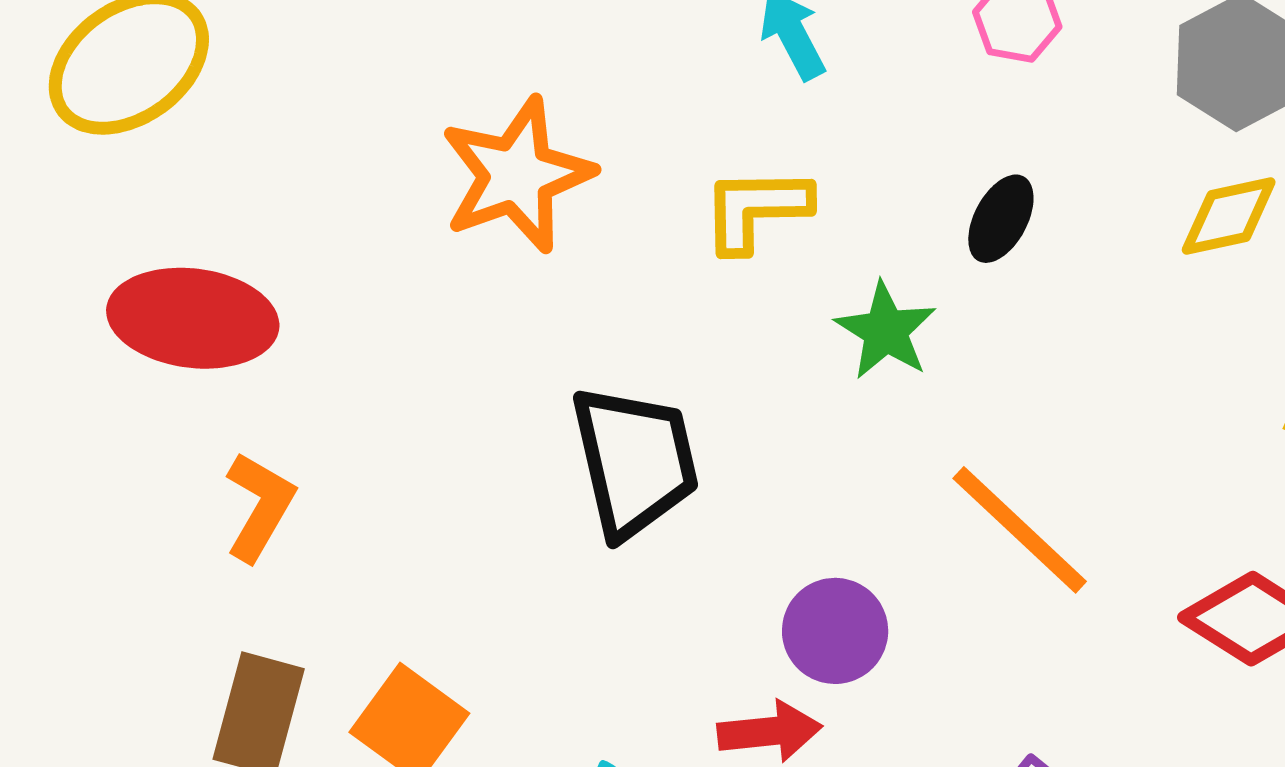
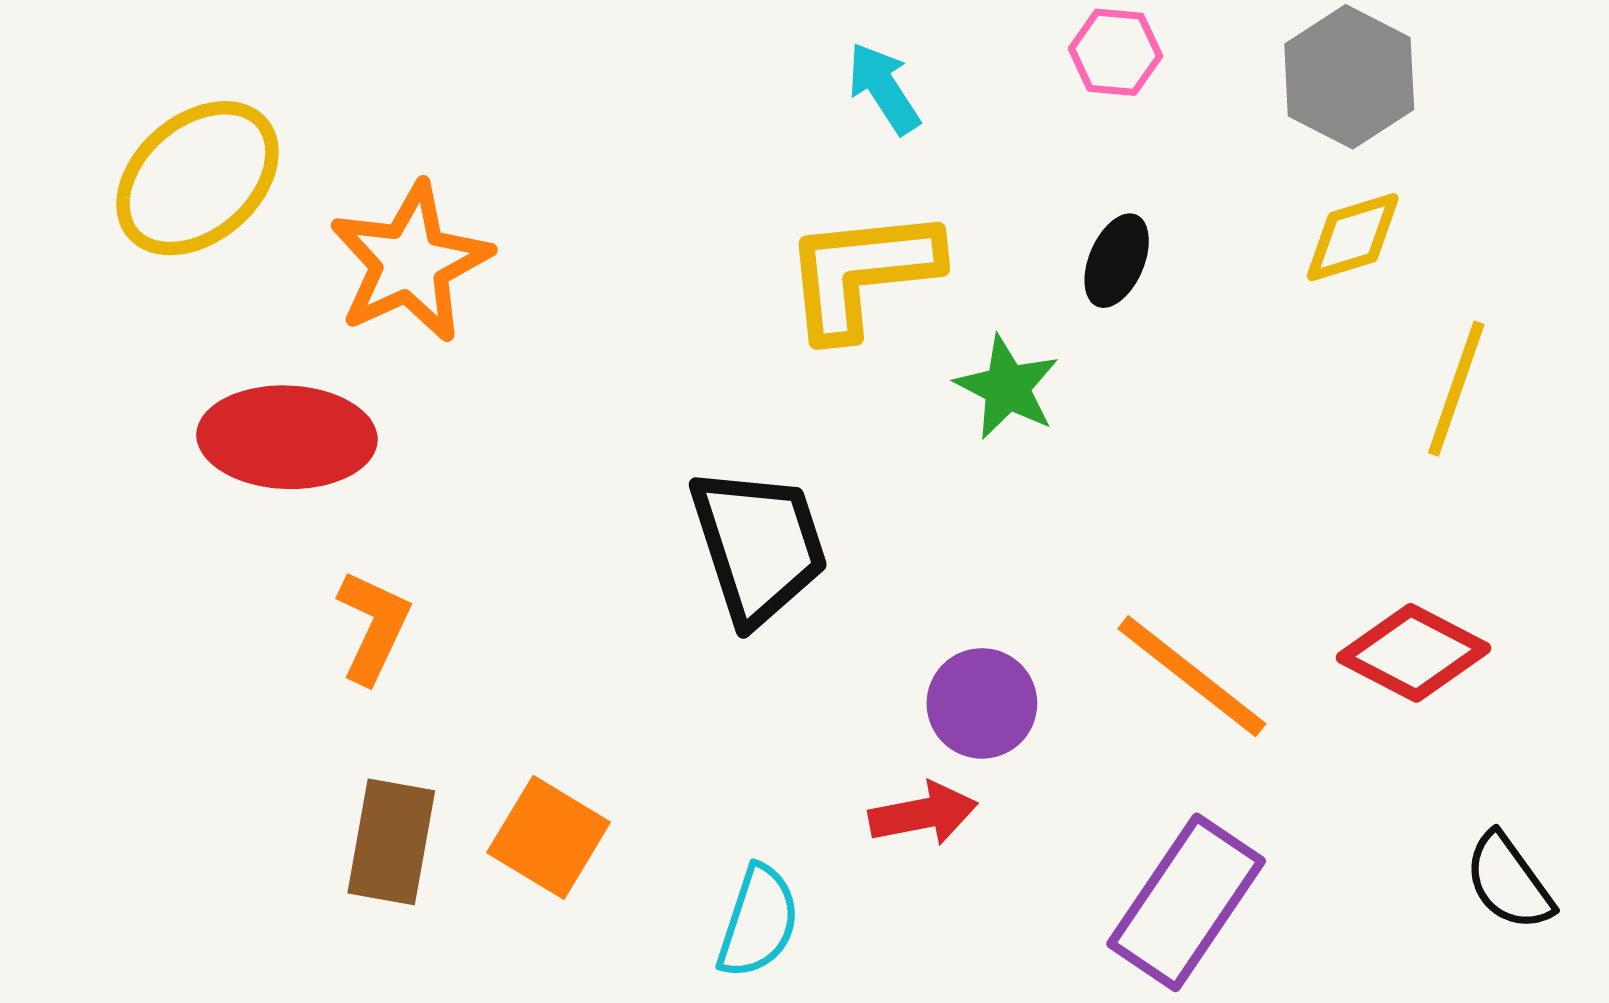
orange star: (517, 175) -> (410, 262), moved
yellow L-shape: (756, 209) -> (862, 273), size x1.4
orange line: (1020, 530) -> (1192, 676), moved

